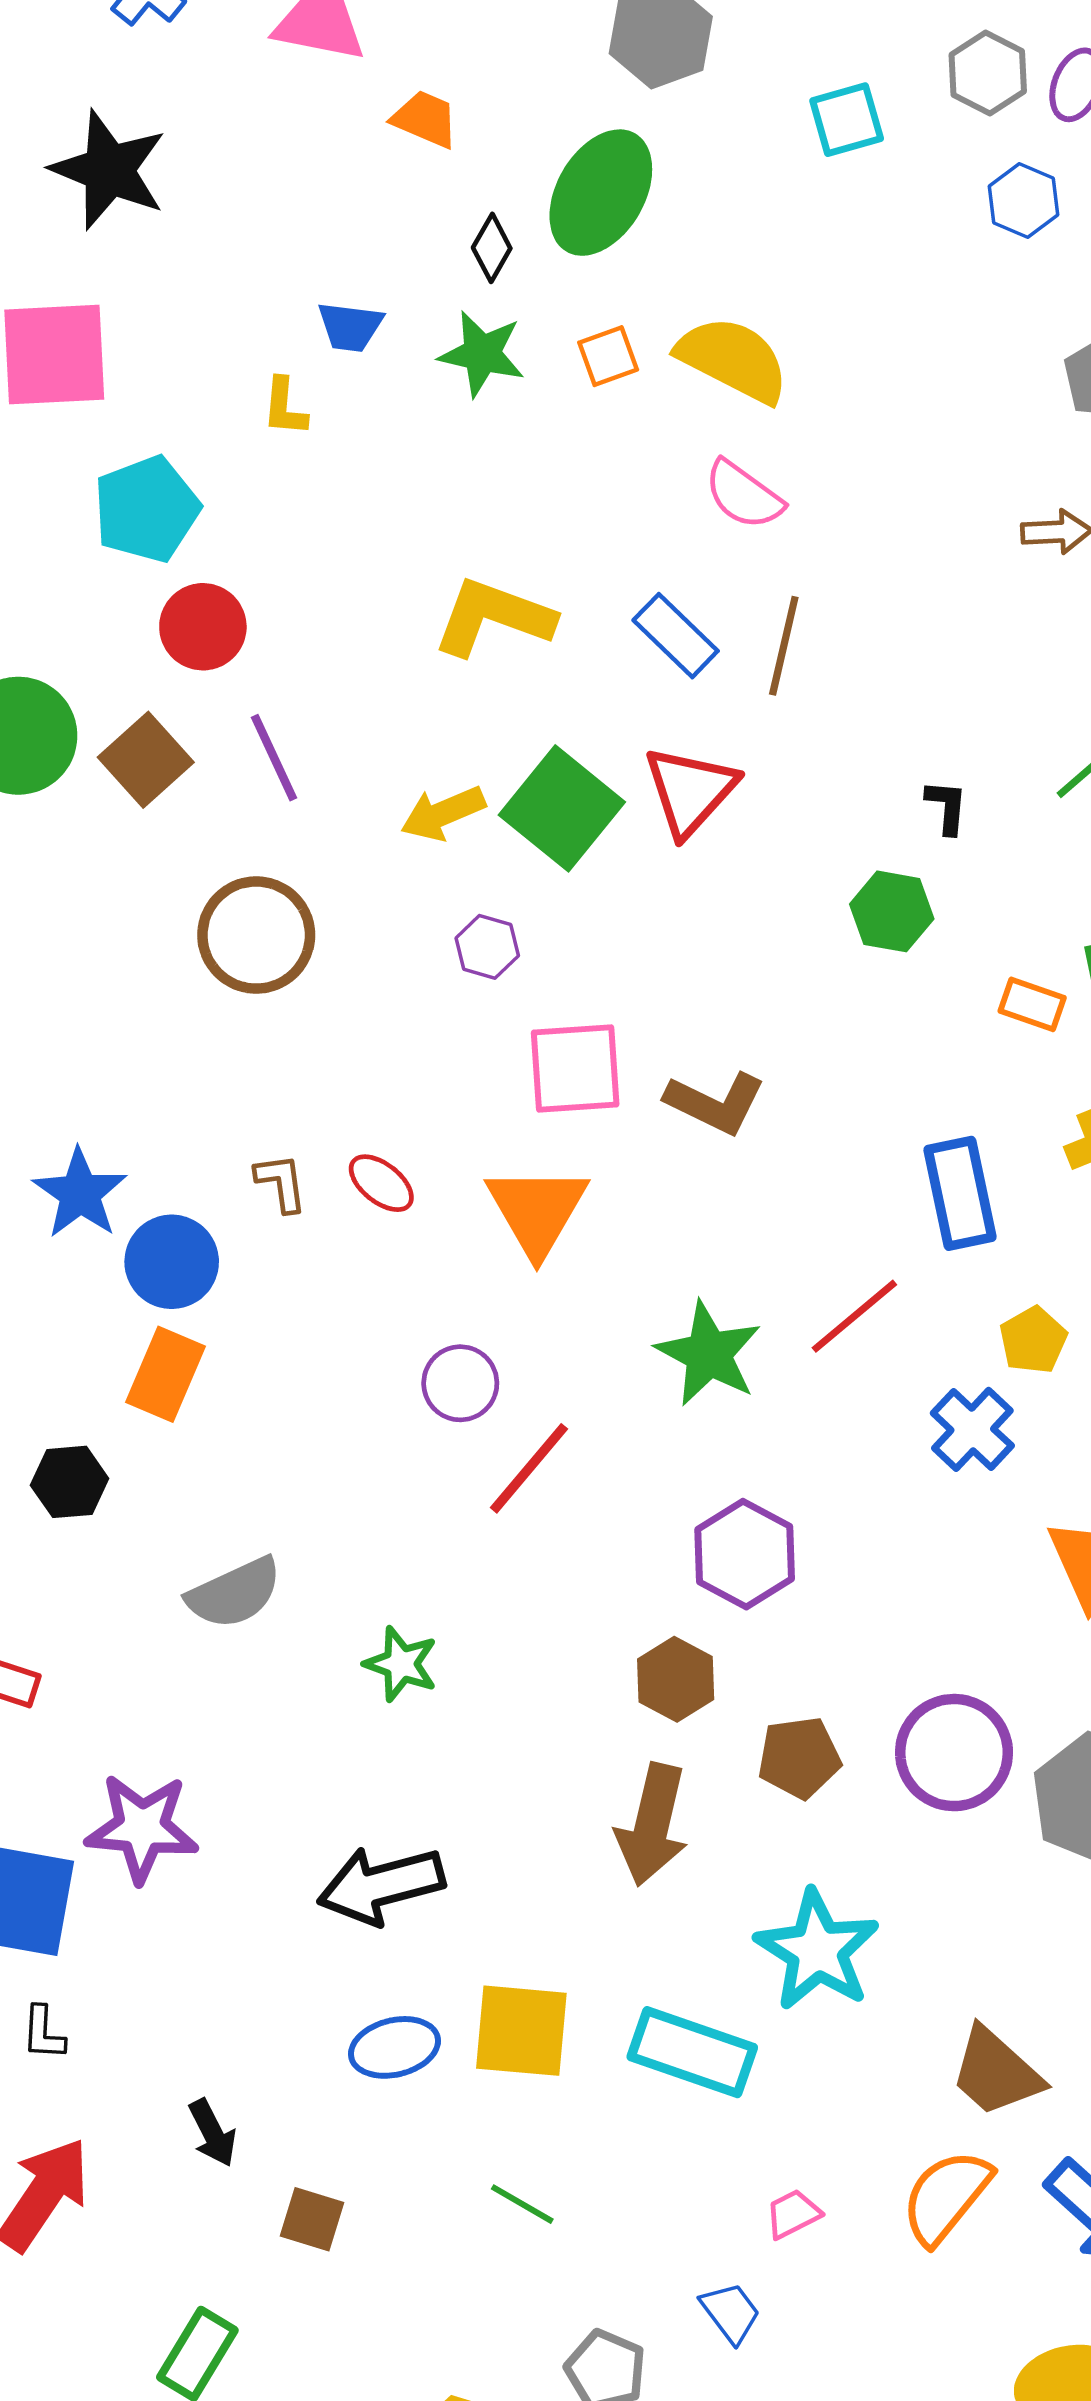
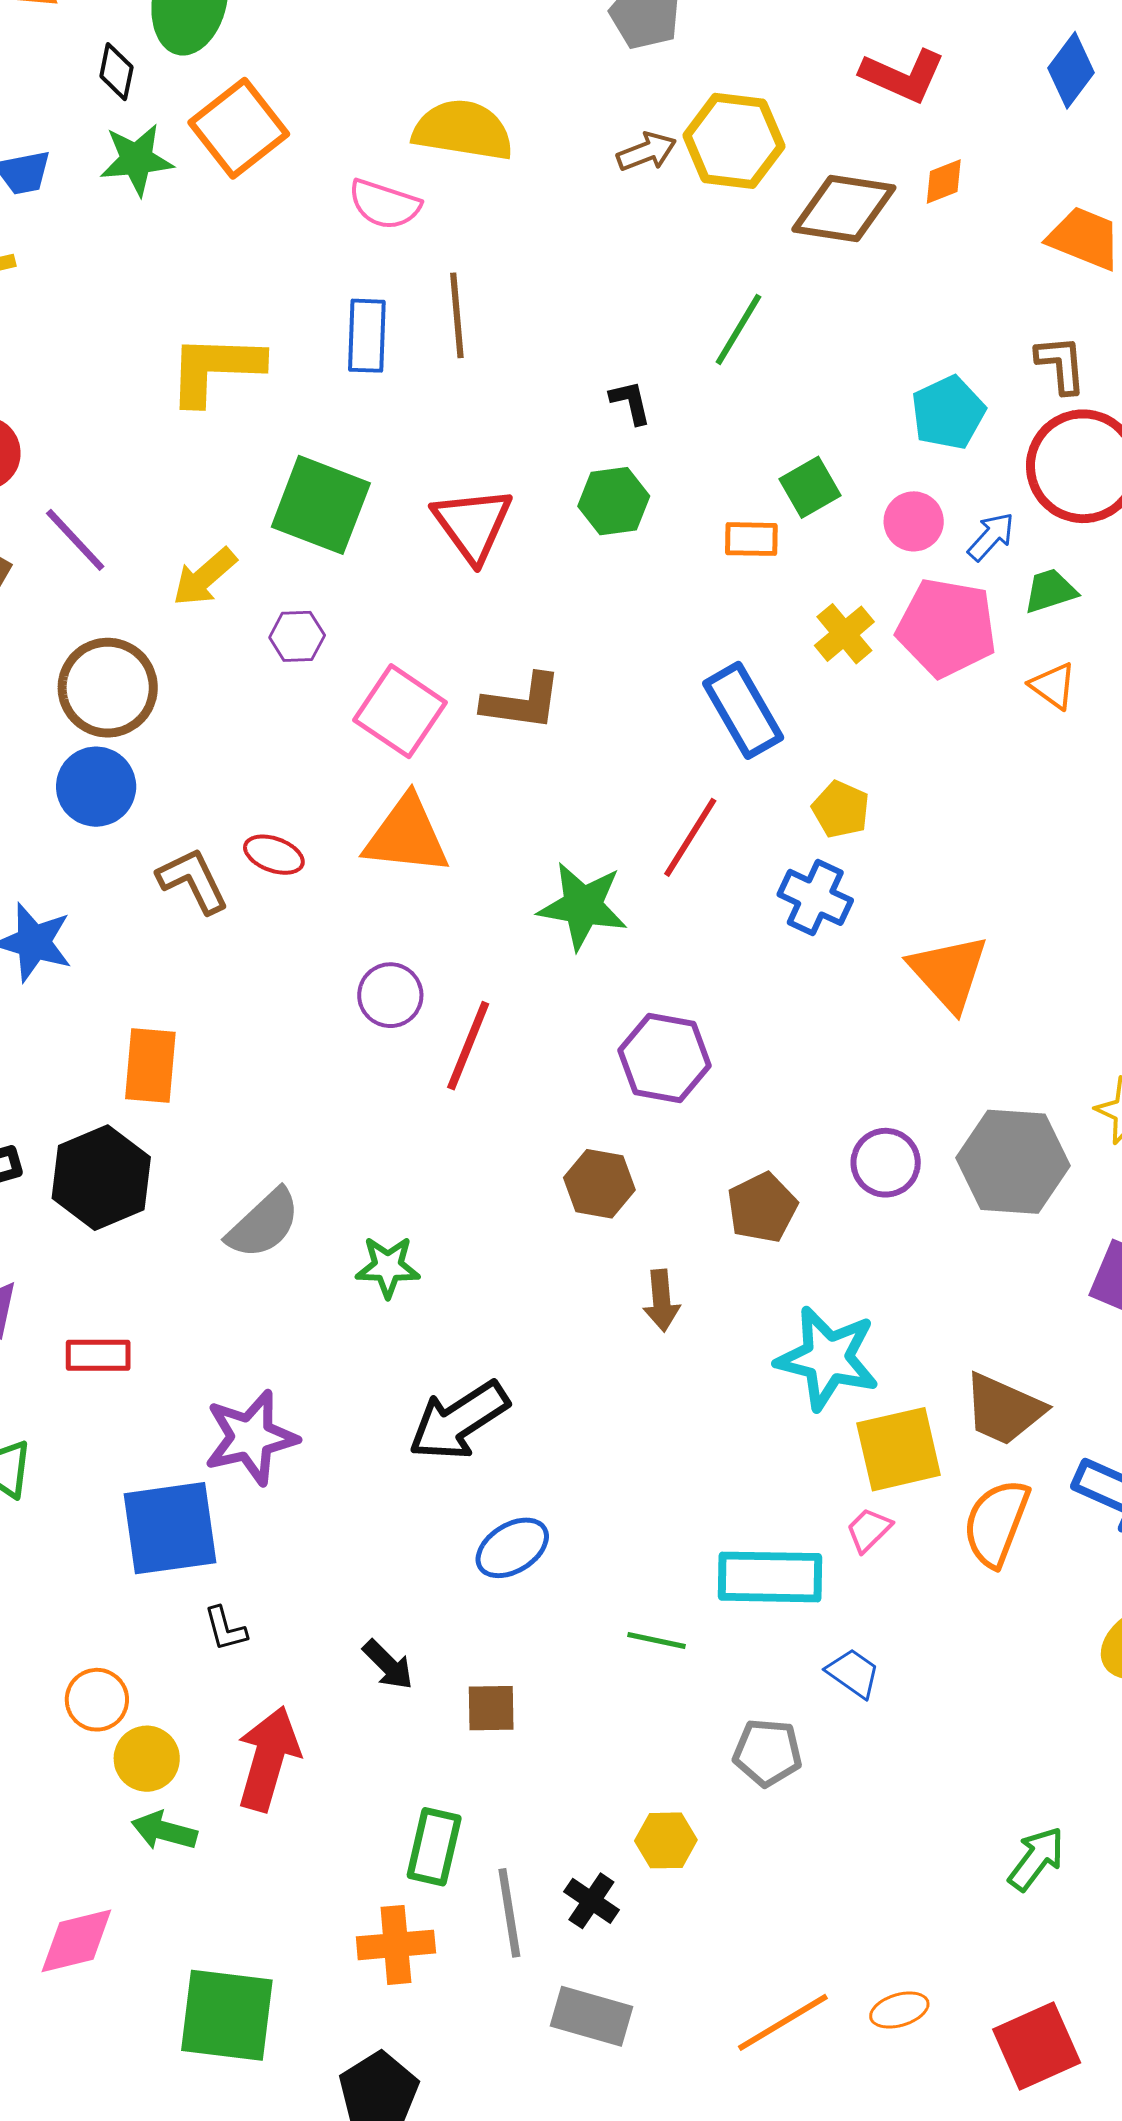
orange square: (608, 356) -> (239, 128), size x1.8
yellow semicircle: (733, 359) -> (463, 130), moved
blue rectangle: (676, 636) -> (367, 336), turned 66
red triangle: (690, 791) -> (473, 524), moved
yellow arrow: (443, 813) -> (205, 577), moved
pink square: (575, 1069) -> (400, 711), turned -34
brown L-shape: (281, 1183) -> (193, 881), size x1.4
orange triangle: (537, 1210) -> (407, 836), turned -36
blue circle: (172, 1262) -> (96, 787), moved
black hexagon: (70, 1482) -> (101, 1178), size x1.6
green star: (401, 1664) -> (388, 1267), moved
brown hexagon: (676, 1679) -> (599, 1184), moved
purple circle: (954, 1753) -> (886, 1163), size x0.7
brown arrow: (652, 1825) -> (661, 1300), size x0.6
yellow square: (521, 2031) -> (899, 1449), moved
cyan rectangle: (692, 2052) -> (770, 1577), moved
pink trapezoid: (793, 2214) -> (869, 1530), moved

